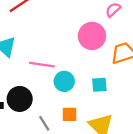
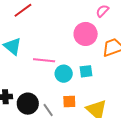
cyan square: (99, 85) -> (86, 71), moved
black circle: (20, 99) -> (28, 104), moved

